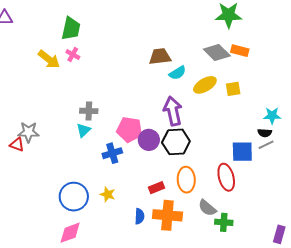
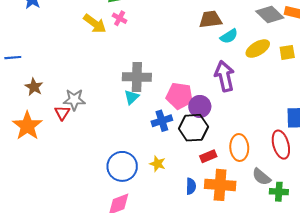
gray cross: (89, 111) -> (137, 77), size x1.5
black hexagon: (176, 142) -> (193, 128), moved
red triangle: (17, 144) -> (62, 113), turned 42

